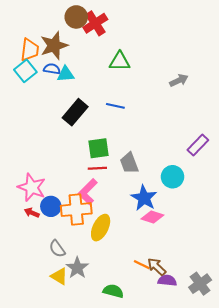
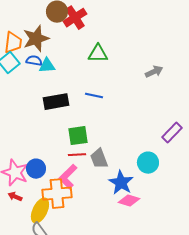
black rectangle: (75, 112) -> (56, 102), turned 40
gray trapezoid: (129, 163) -> (99, 159), moved
blue circle: (51, 206) -> (36, 169), moved
yellow ellipse: (101, 228) -> (40, 211), moved

